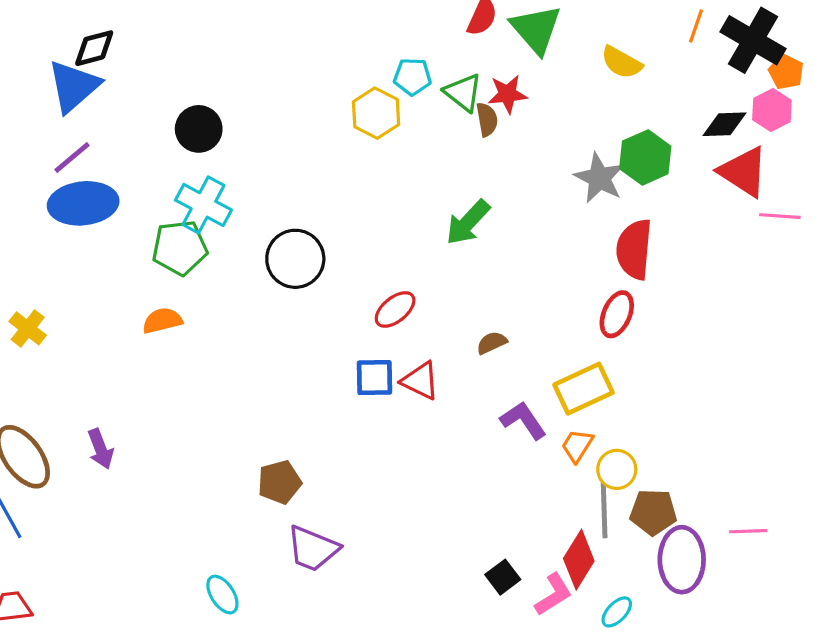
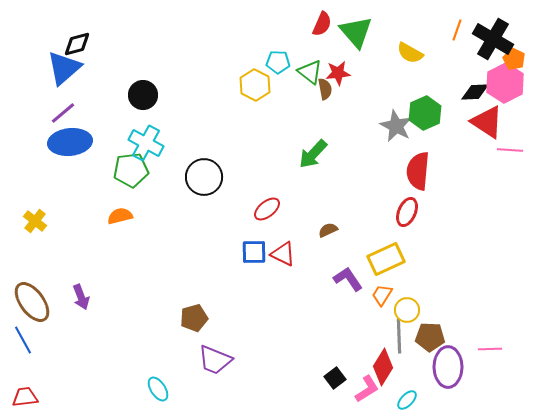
pink hexagon: (772, 110) -> (505, 83), size x1.5

